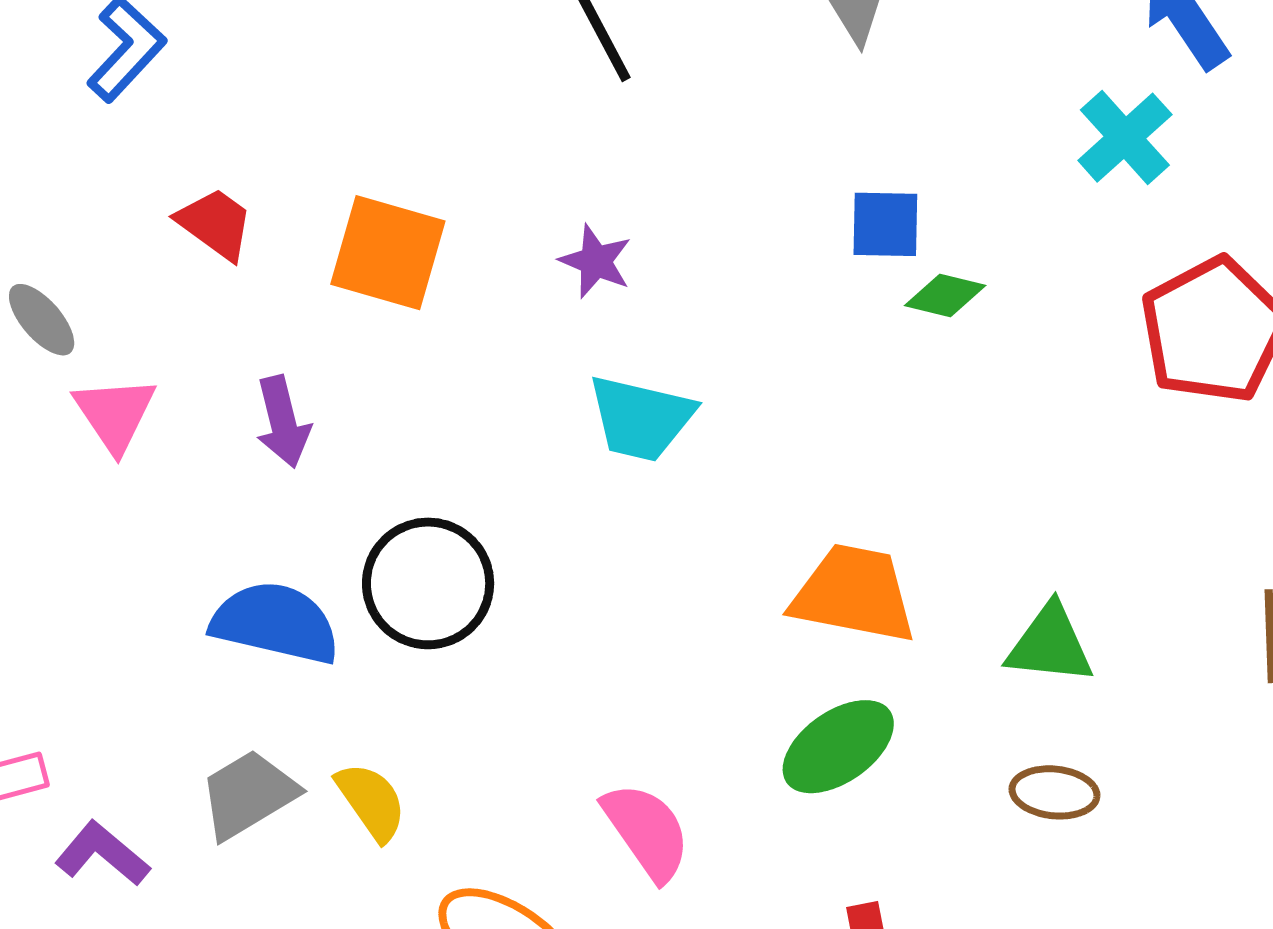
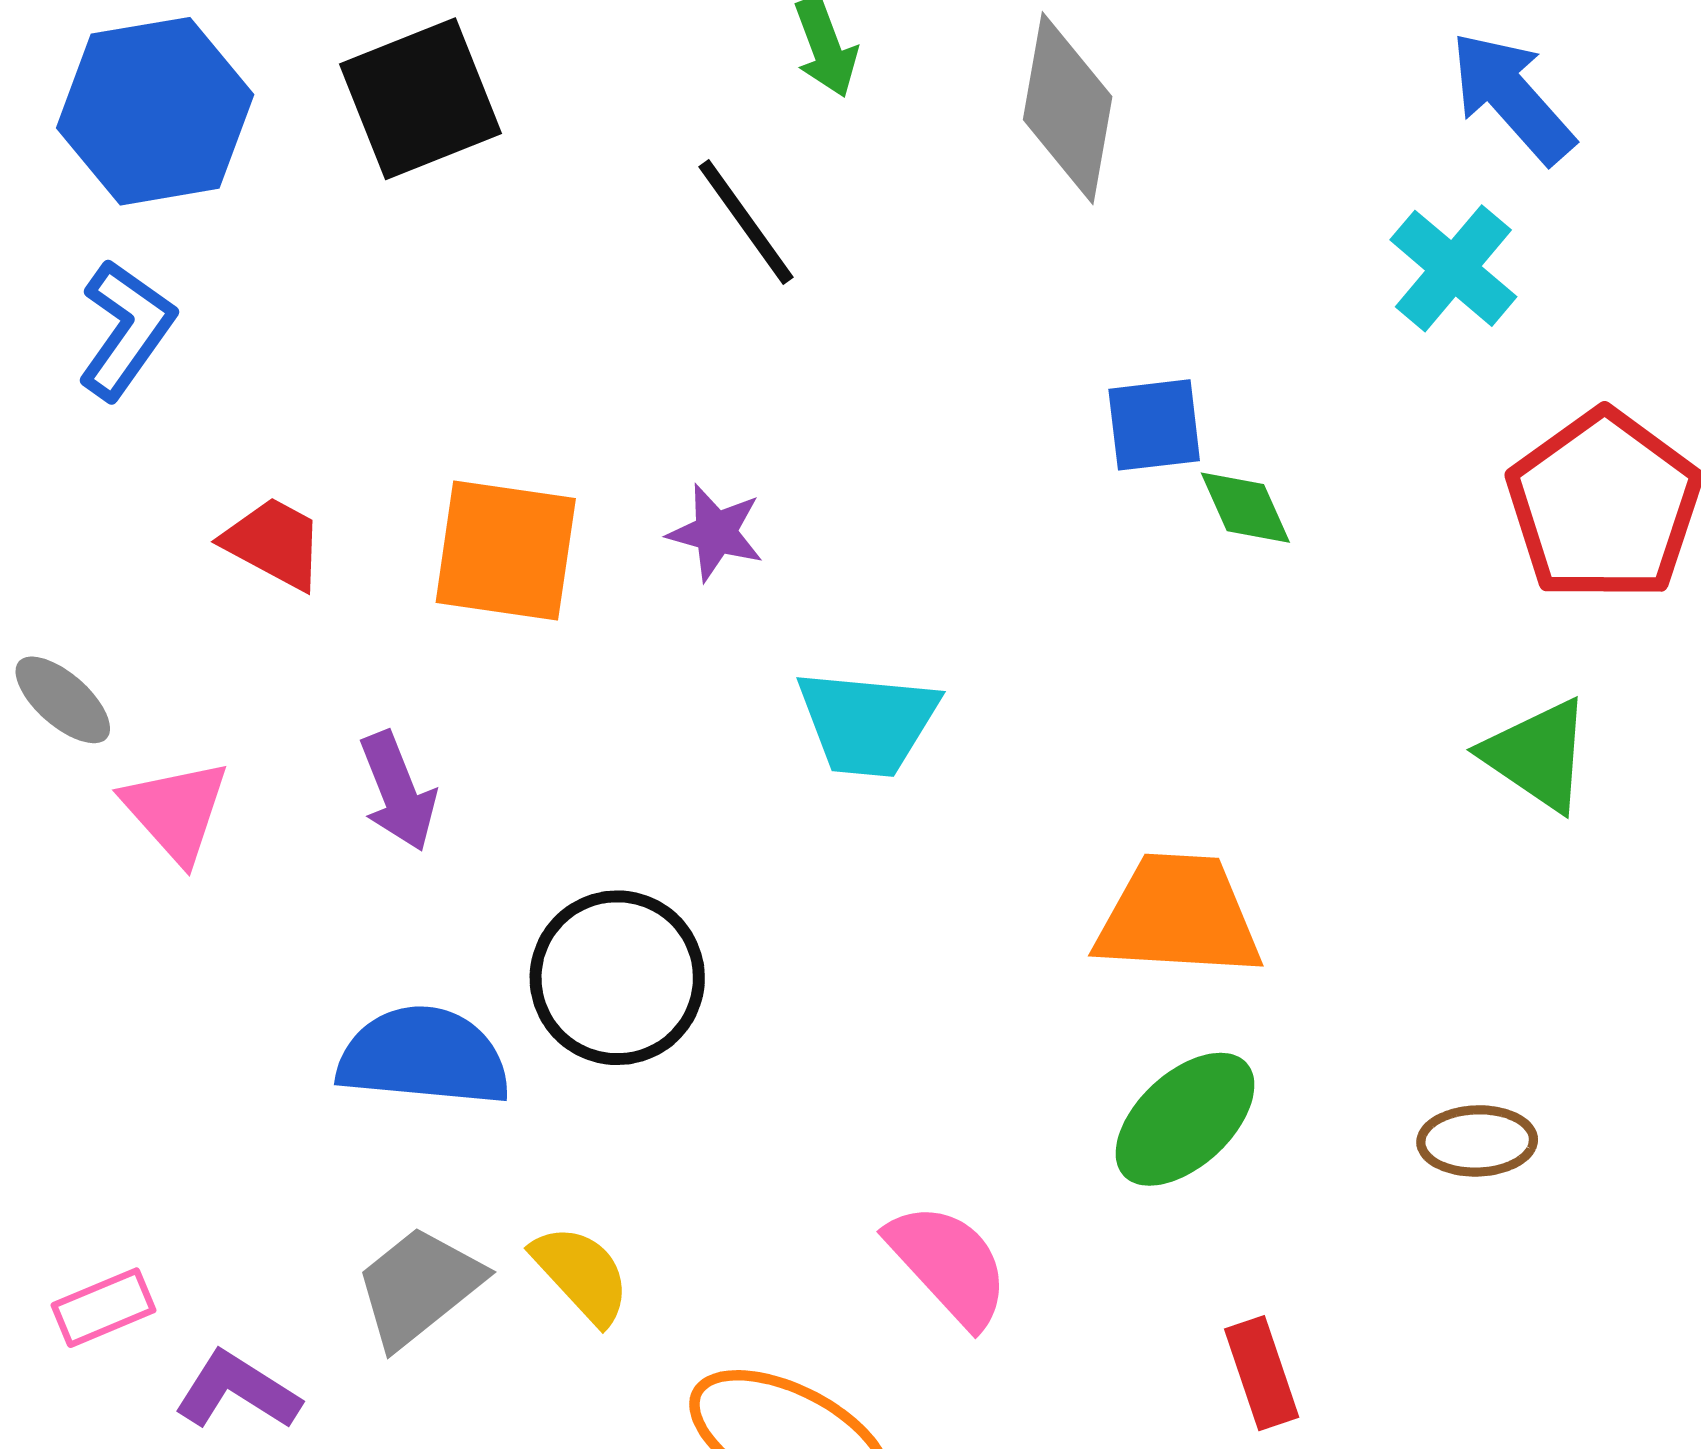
purple star: (596, 261) -> (716, 532), moved
green diamond: (945, 295) -> (1245, 508), turned 60
green triangle: (1050, 644) -> (1537, 755), moved, turned 36

